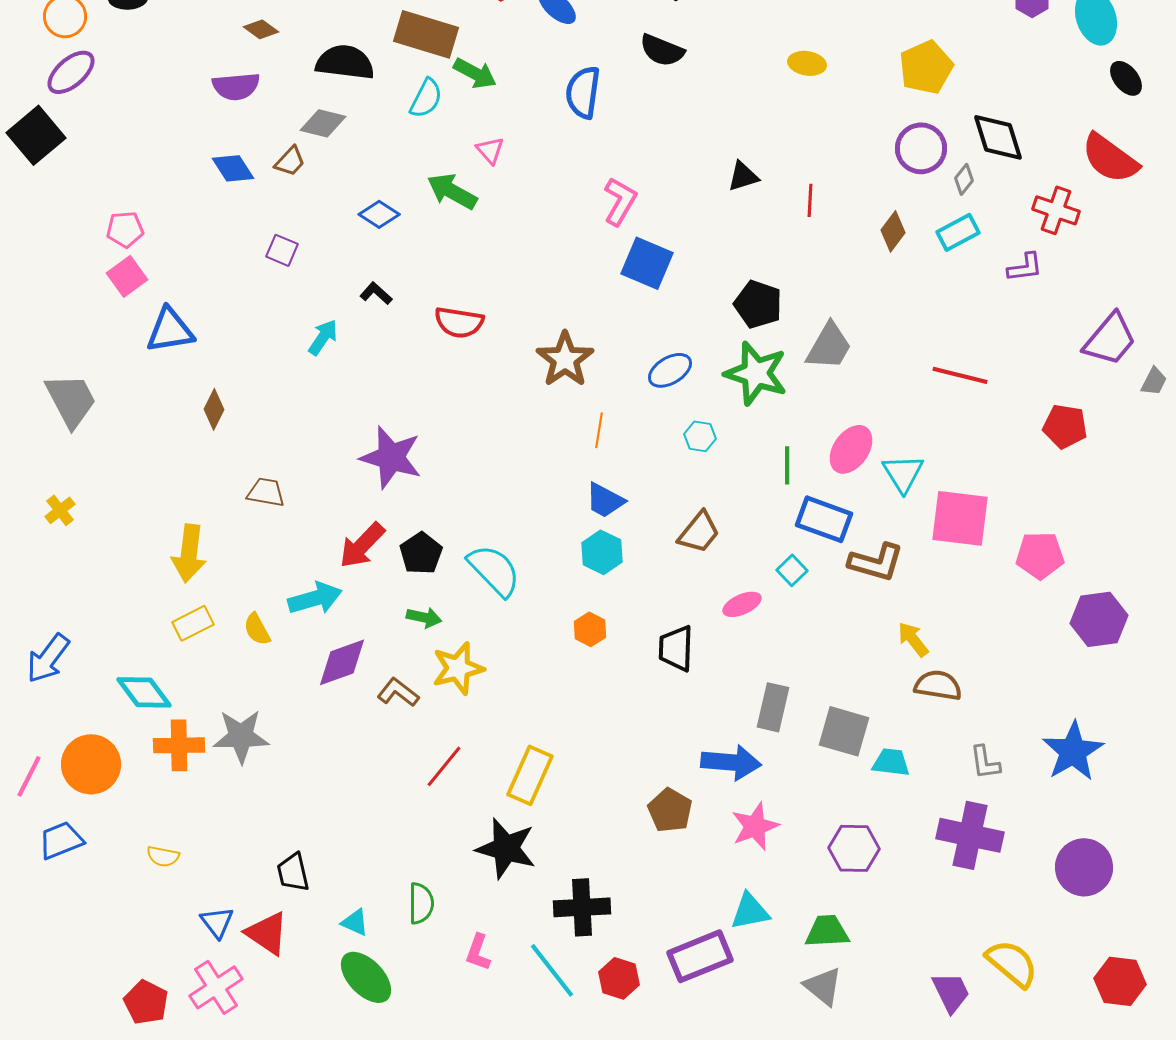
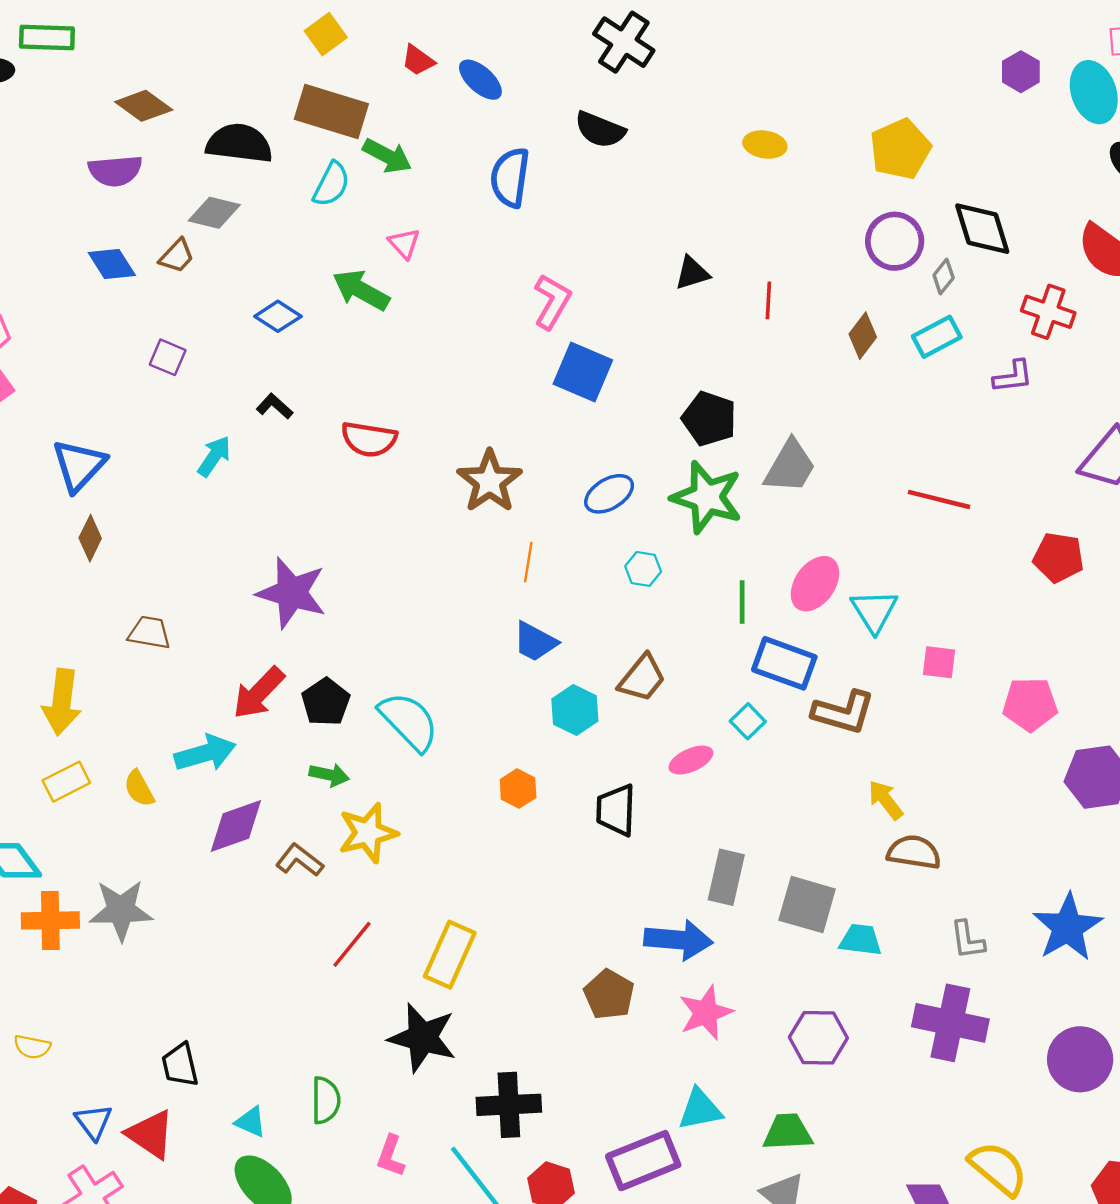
brown diamond: (261, 29) -> (144, 106), size x1.4
blue triangle: (170, 330) -> (79, 465), moved, turned -38
pink square: (960, 518) -> (939, 662), size x0.5
cyan hexagon: (602, 552) -> (575, 710), moved

